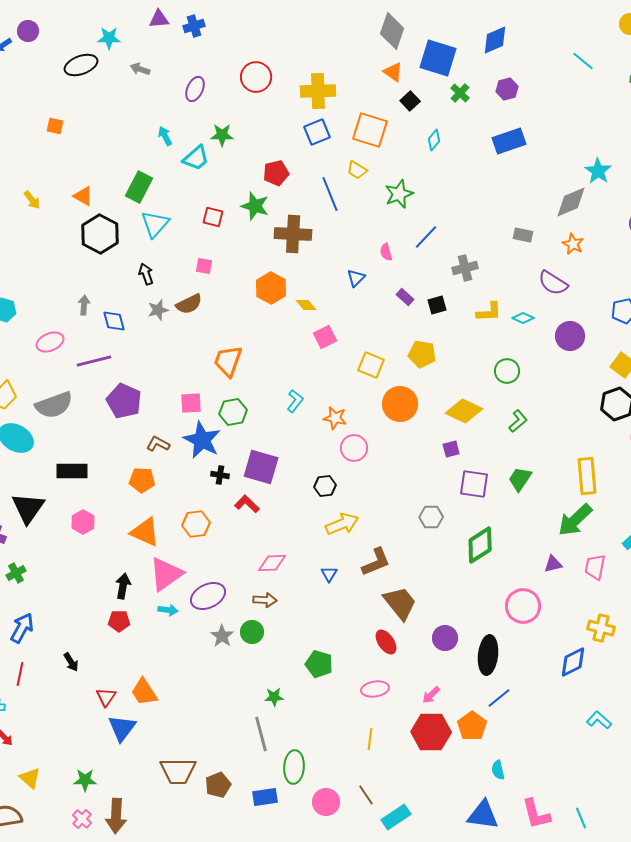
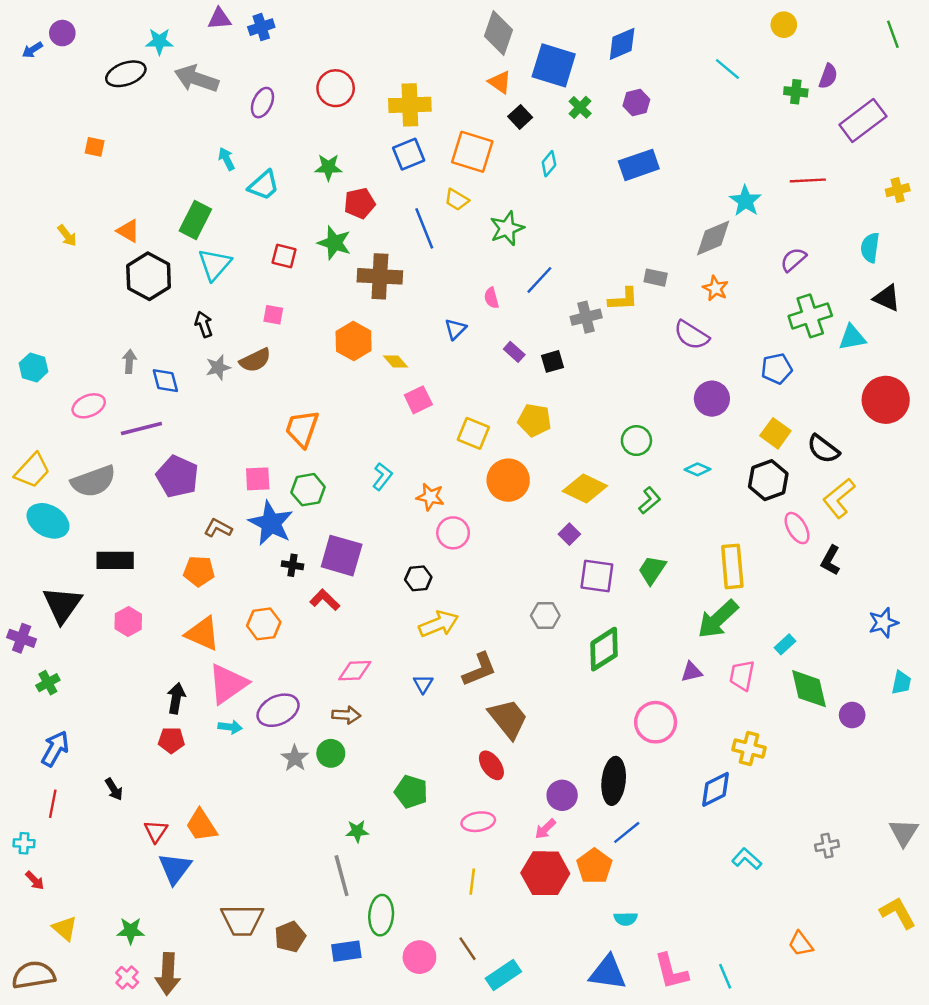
gray arrow: (140, 69) -> (197, 79), size x1.8
green star: (222, 135) -> (328, 167), moved
yellow L-shape: (489, 312) -> (623, 299), moved
cyan diamond: (523, 318) -> (698, 469), moved
purple square: (451, 449) -> (569, 534), turned -30
purple circle: (445, 638) -> (562, 795), moved
cyan semicircle: (498, 770) -> (626, 919), turned -78

